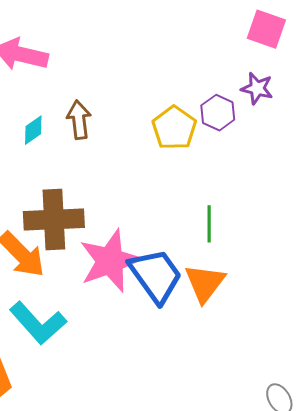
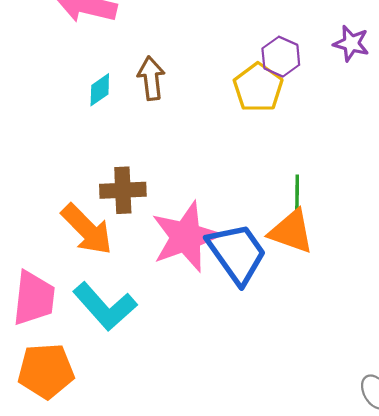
purple hexagon: (218, 113) -> (281, 57), moved
brown cross: (54, 220) -> (123, 190), size x0.7
orange triangle: (205, 283) -> (291, 232), moved, turned -48

